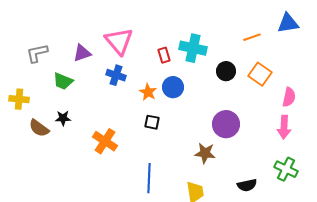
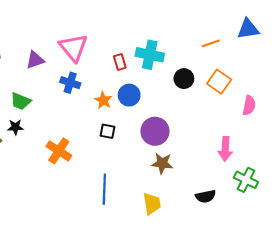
green trapezoid: (63, 81) -> (21, 101), moved
purple circle: (226, 124) -> (155, 131), moved
pink arrow: (284, 127) -> (225, 149), moved

